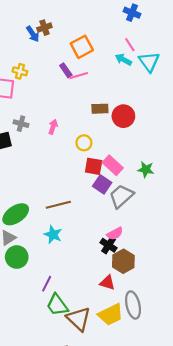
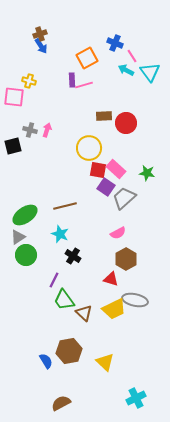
blue cross: (132, 13) -> (115, 43), moved
brown cross: (44, 28) -> (40, 34), moved
purple rectangle: (66, 70) -> (72, 80), turned 32
pink arrow: (53, 127) -> (47, 130), moved
yellow circle: (84, 143) -> (89, 148), size x1.6
black cross: (108, 245) -> (73, 256), moved
gray ellipse: (133, 305) -> (135, 300), turned -65
brown triangle: (79, 319) -> (84, 313), size x0.7

